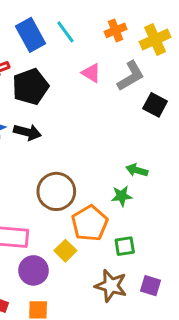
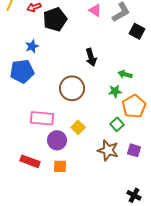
black arrow: (27, 132) -> (91, 57), moved, turned 60
orange pentagon: (90, 223) -> (134, 106), moved
green square: (125, 246) -> (117, 124), turned -32

